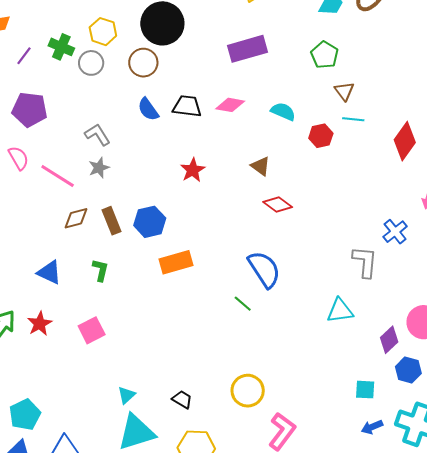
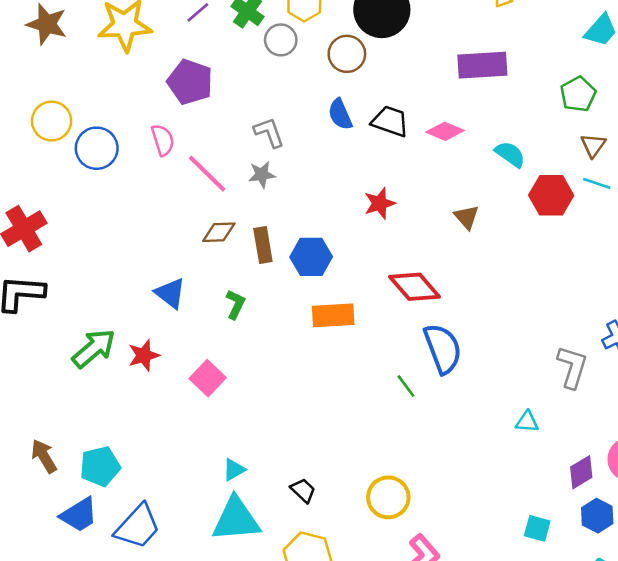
red hexagon: (321, 136) -> (551, 195), size x1.4
red diamond: (278, 205) -> (415, 287), moved, size x1.4
cyan triangle: (340, 311) -> (527, 422), size x0.7
pink square: (92, 330) -> (208, 378), turned -32

